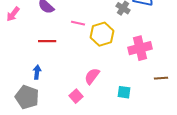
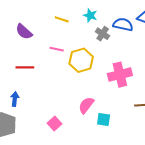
pink semicircle: (92, 76) -> (86, 105), moved

